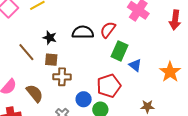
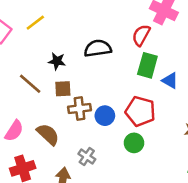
red semicircle: (108, 30) -> (141, 35), moved
red pentagon: (109, 86) -> (140, 111), turned -30
blue circle: (84, 99) -> (105, 116), moved

